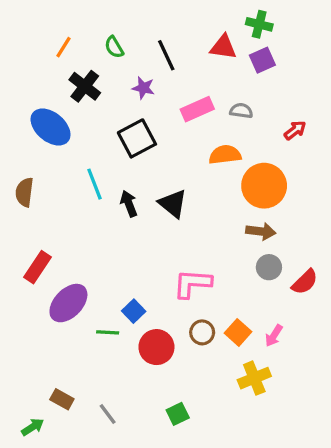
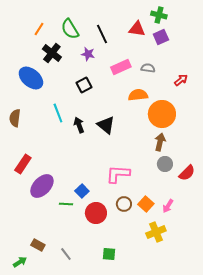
green semicircle: (114, 47) -> (70, 29), size x1.5
black square: (137, 138) -> (84, 85), size x0.7
brown arrow: (261, 231) -> (160, 142), turned -84
green square: (178, 414) -> (109, 254), turned 32

